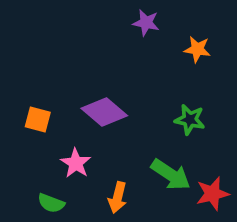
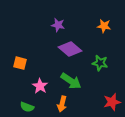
purple star: (146, 23) -> (58, 25), moved
purple diamond: (104, 112) -> (70, 49), moved
green arrow: (171, 175) -> (71, 81), moved

